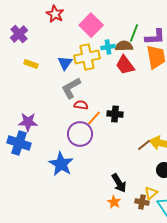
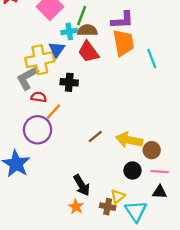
green line: (134, 33) -> (82, 16), moved
yellow cross: (87, 57) -> (40, 60), moved
blue triangle: (65, 63) -> (57, 50), moved
black cross: (115, 114) -> (69, 82), moved
brown line: (144, 145) -> (95, 137), moved

